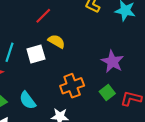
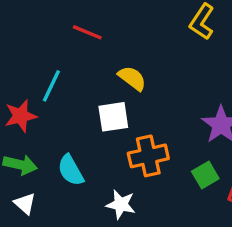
red line: (43, 16) -> (87, 32), moved, turned 60
white square: (36, 54) -> (113, 117), moved

